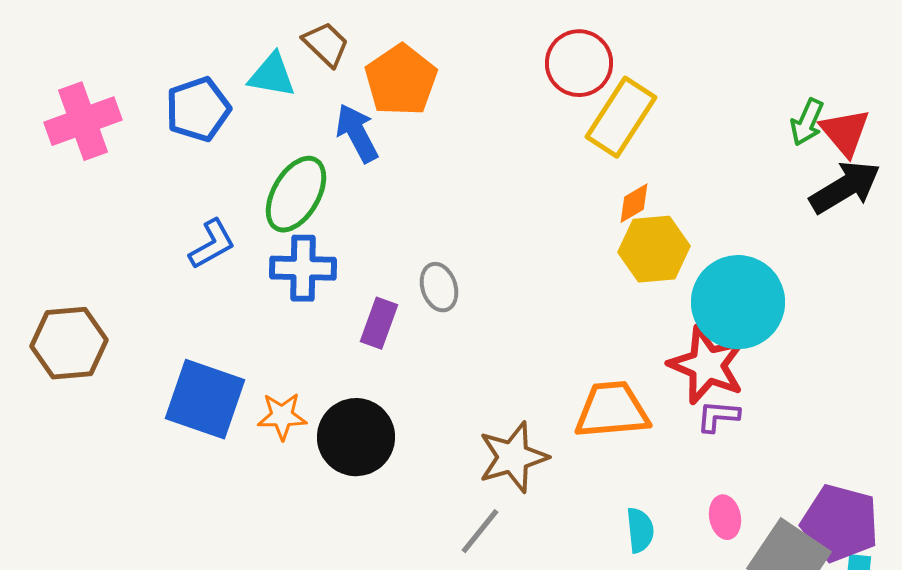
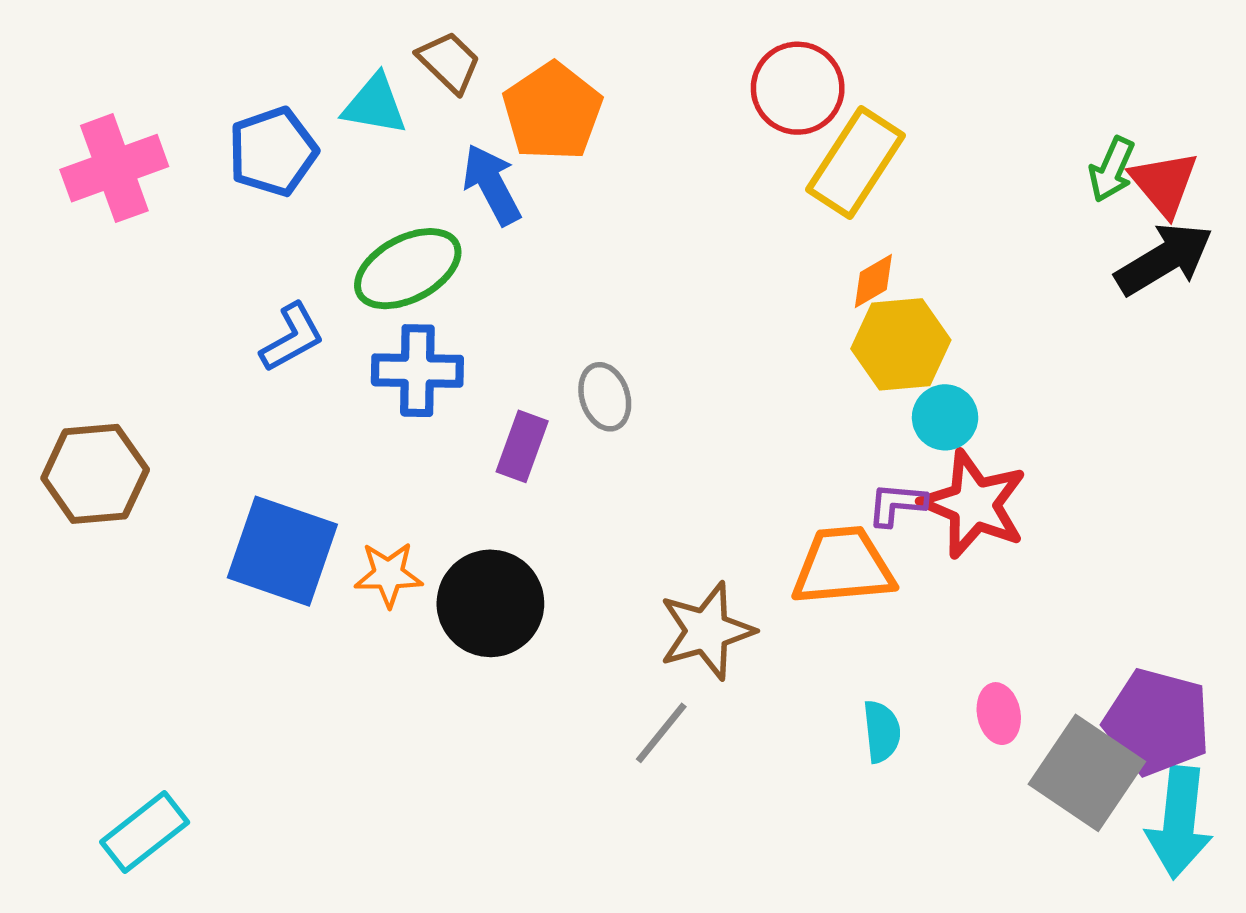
green ellipse: (296, 194) -> (408, 269), turned 32
cyan circle: (738, 302) -> (945, 417), moved, size x0.5
purple L-shape: (718, 416) -> (897, 504), moved

